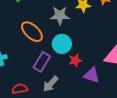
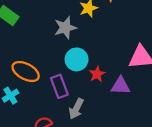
orange ellipse: (32, 32) -> (26, 71), moved
purple rectangle: (42, 62) -> (59, 86), turned -36

